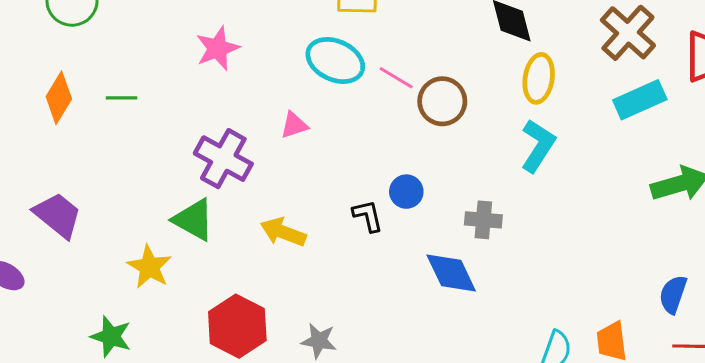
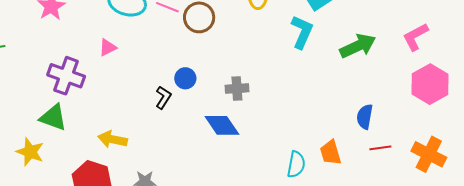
cyan L-shape: (538, 146) -> (302, 32), moved
black L-shape: (368, 216) -> (163, 98), turned 55
yellow arrow: (283, 232) -> (113, 139), moved

